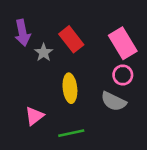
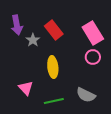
gray semicircle: (114, 101) -> (86, 95), moved
pink triangle: (34, 116) -> (26, 88), turned -35

